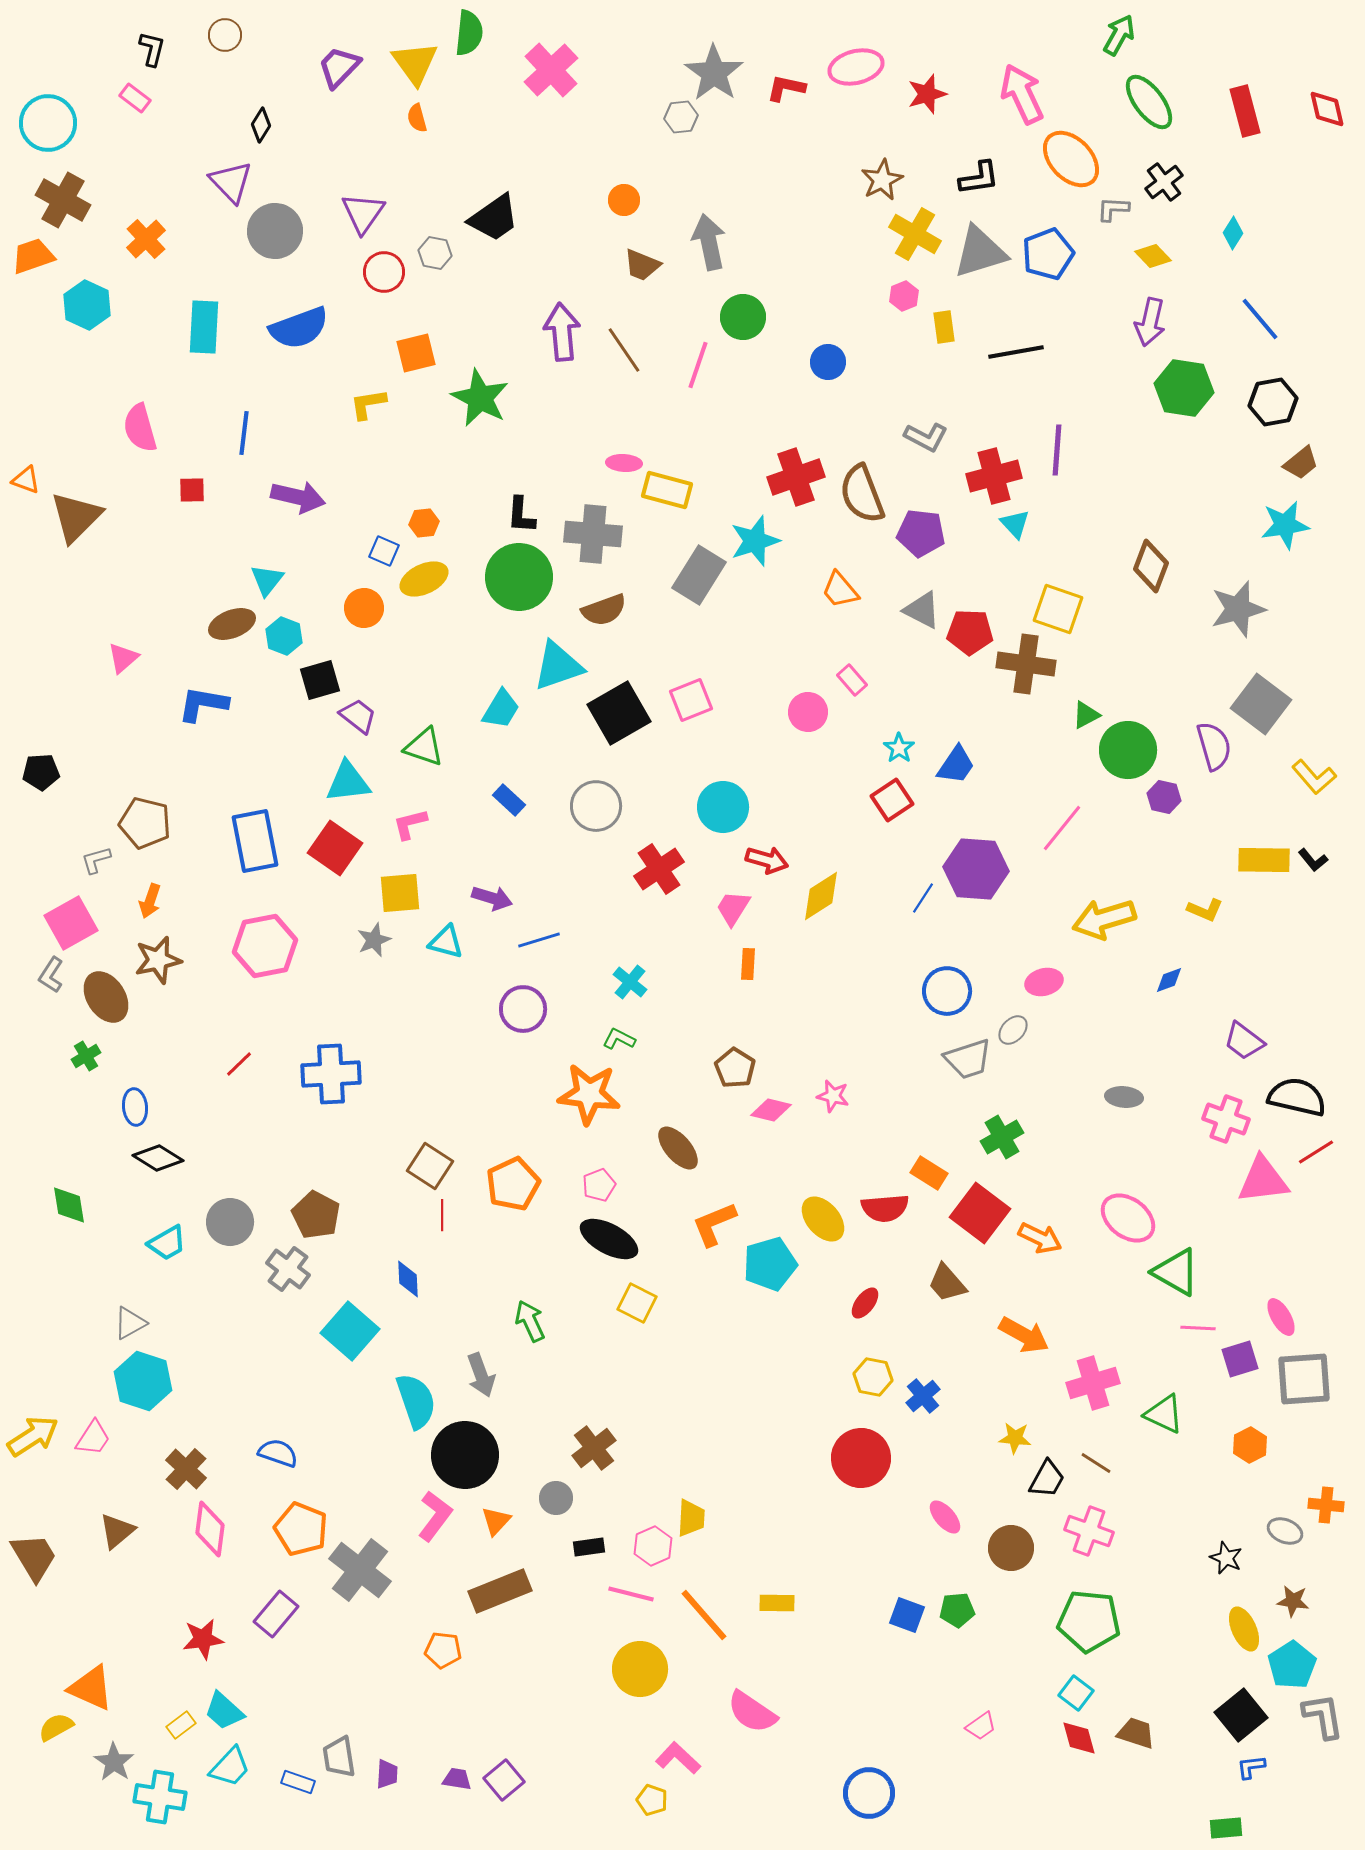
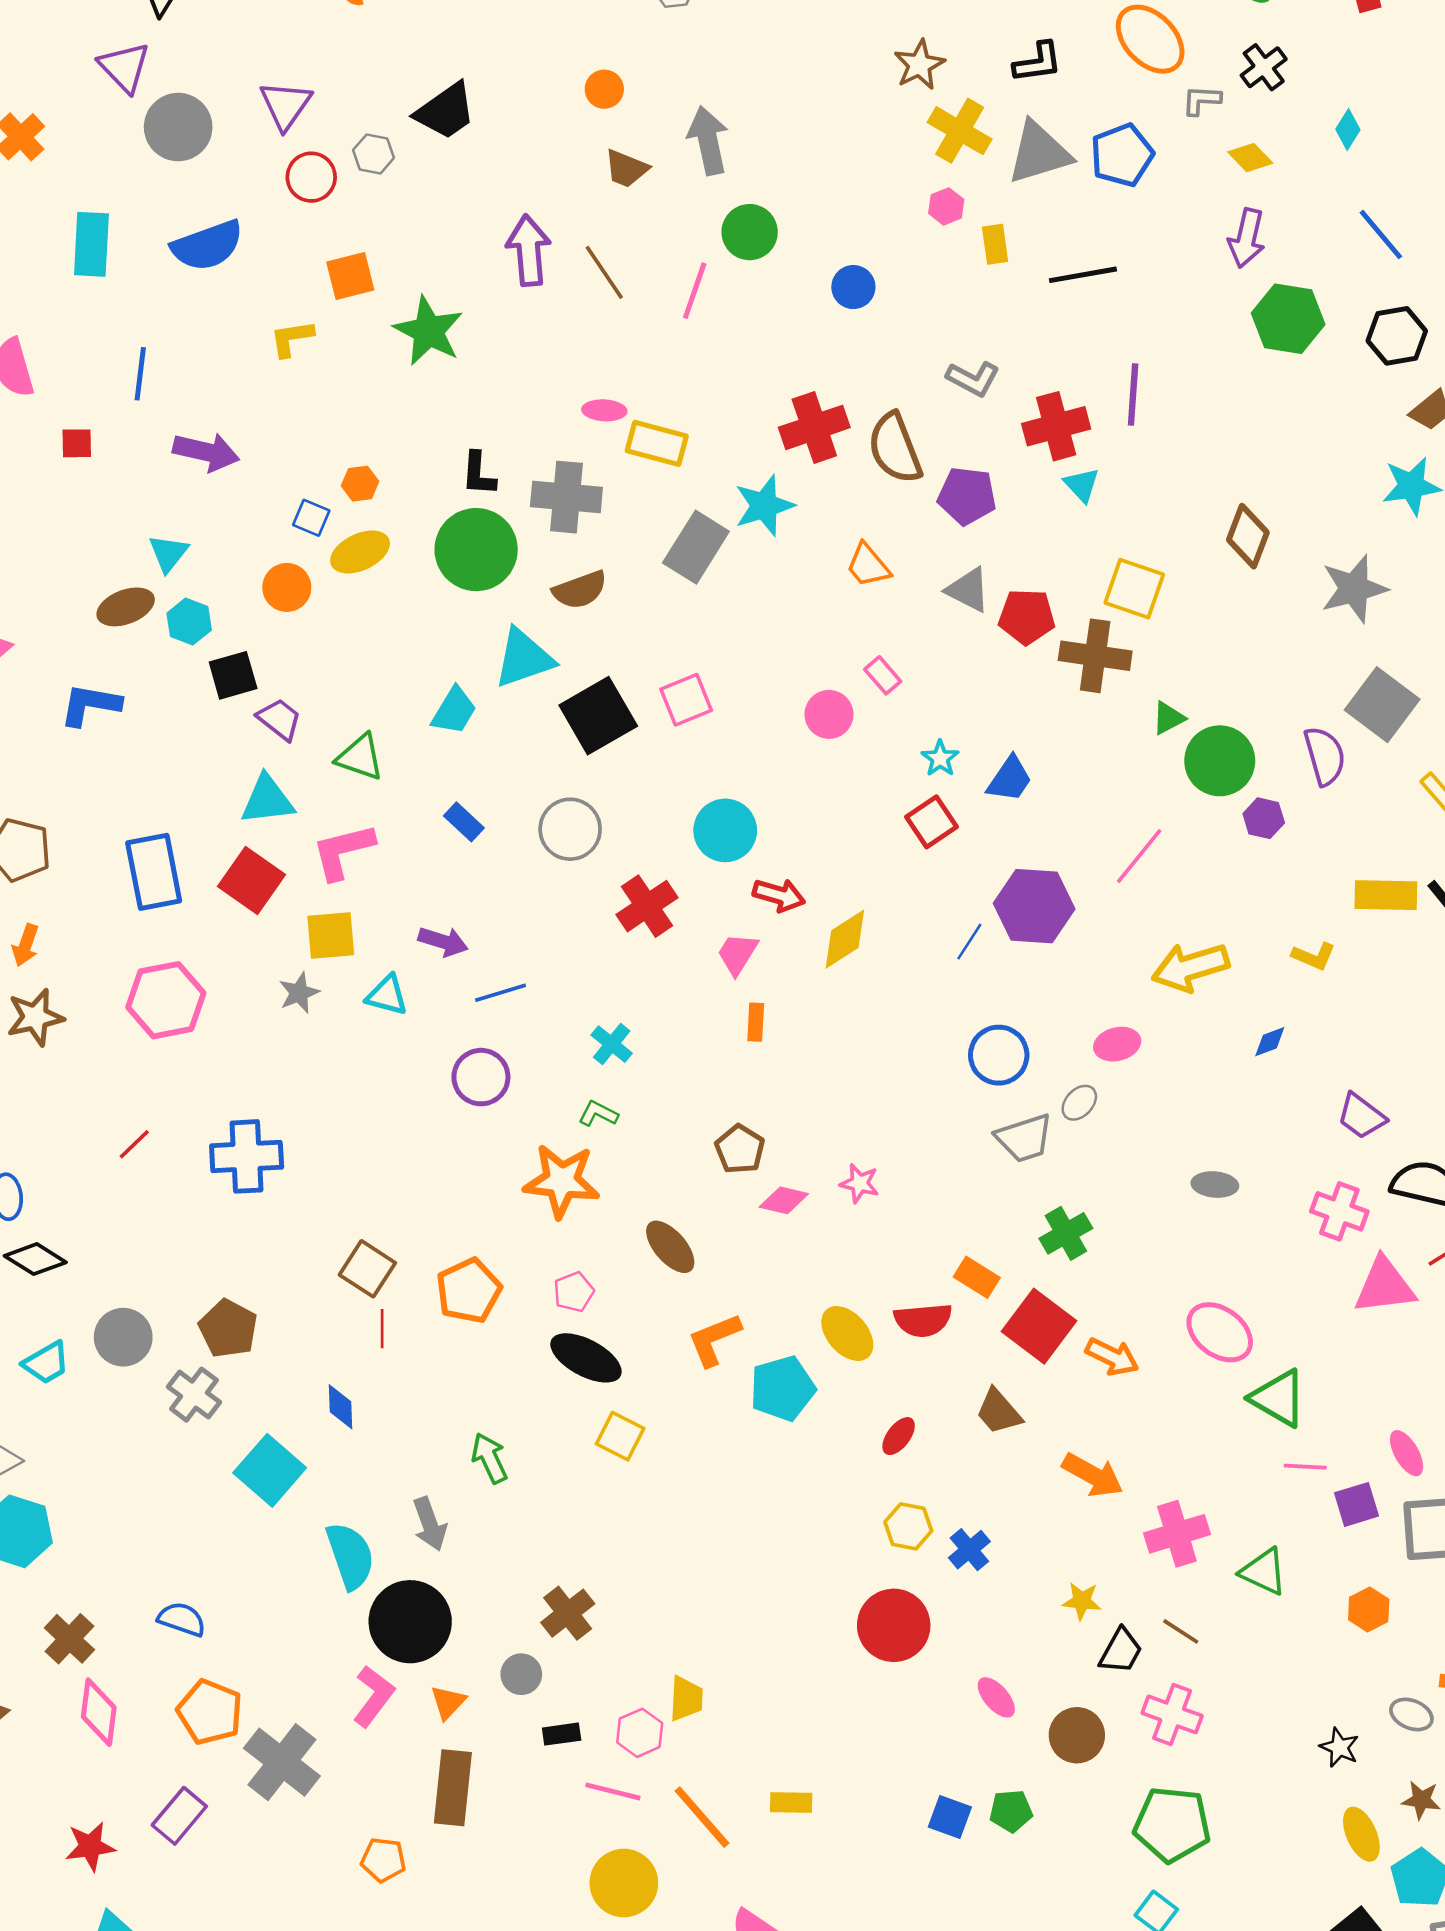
pink L-shape: (410, 824) -> (343, 851), size x1.5
brown rectangle: (500, 1591) -> (453, 1788), turned -62

